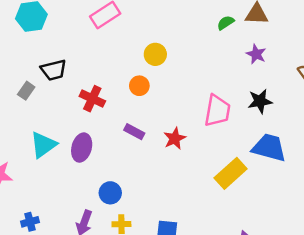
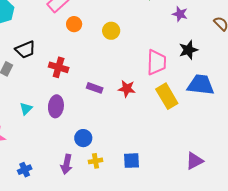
yellow circle: (155, 54) -> (111, 31), moved
orange circle: (139, 86) -> (74, 24), moved
red star: (175, 138) -> (127, 89), turned -30
cyan triangle: (43, 145) -> (26, 109), size x0.6
yellow rectangle: (231, 173) -> (167, 96), moved, turned -70

